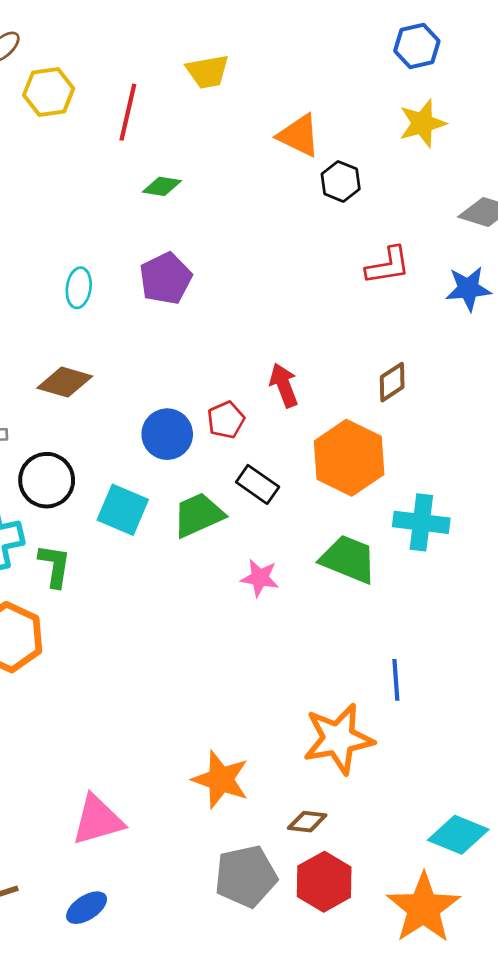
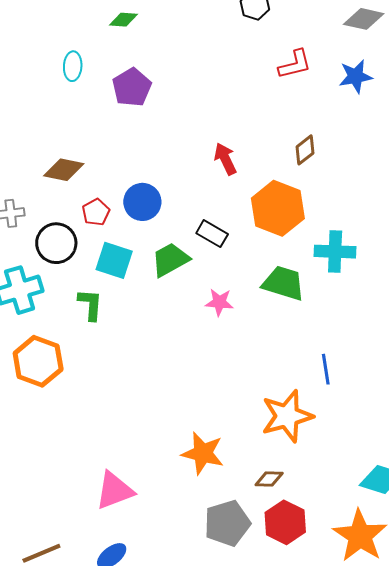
cyan ellipse: (79, 288) -> (73, 66), moved
red pentagon: (226, 420) -> (96, 212), moved
green L-shape: (55, 566) -> (90, 305), moved

